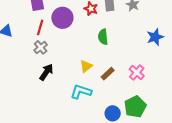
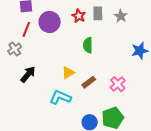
gray cross: (41, 47) -> (15, 49), moved

